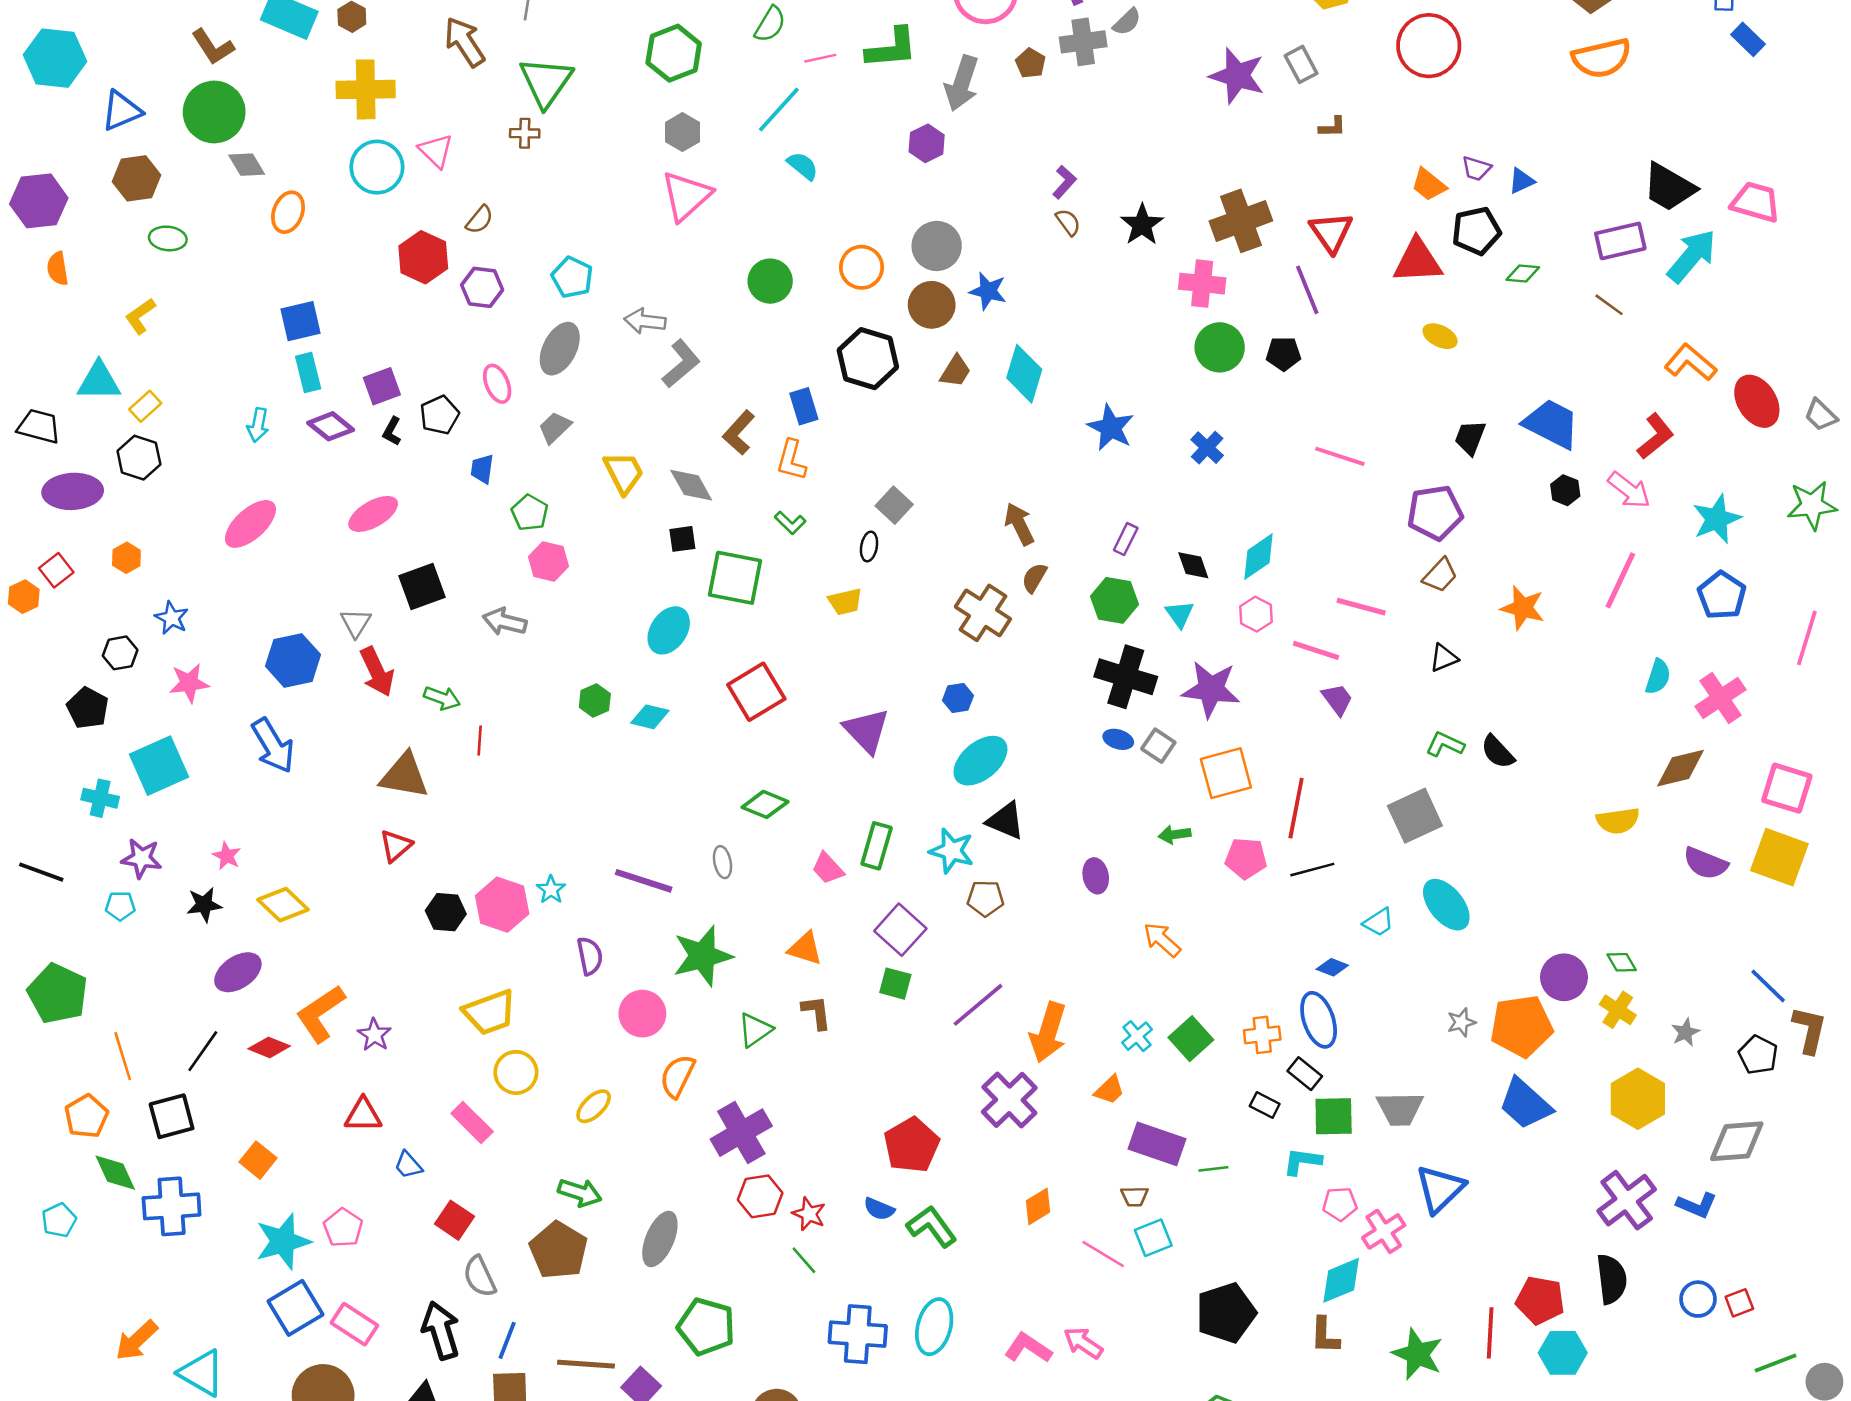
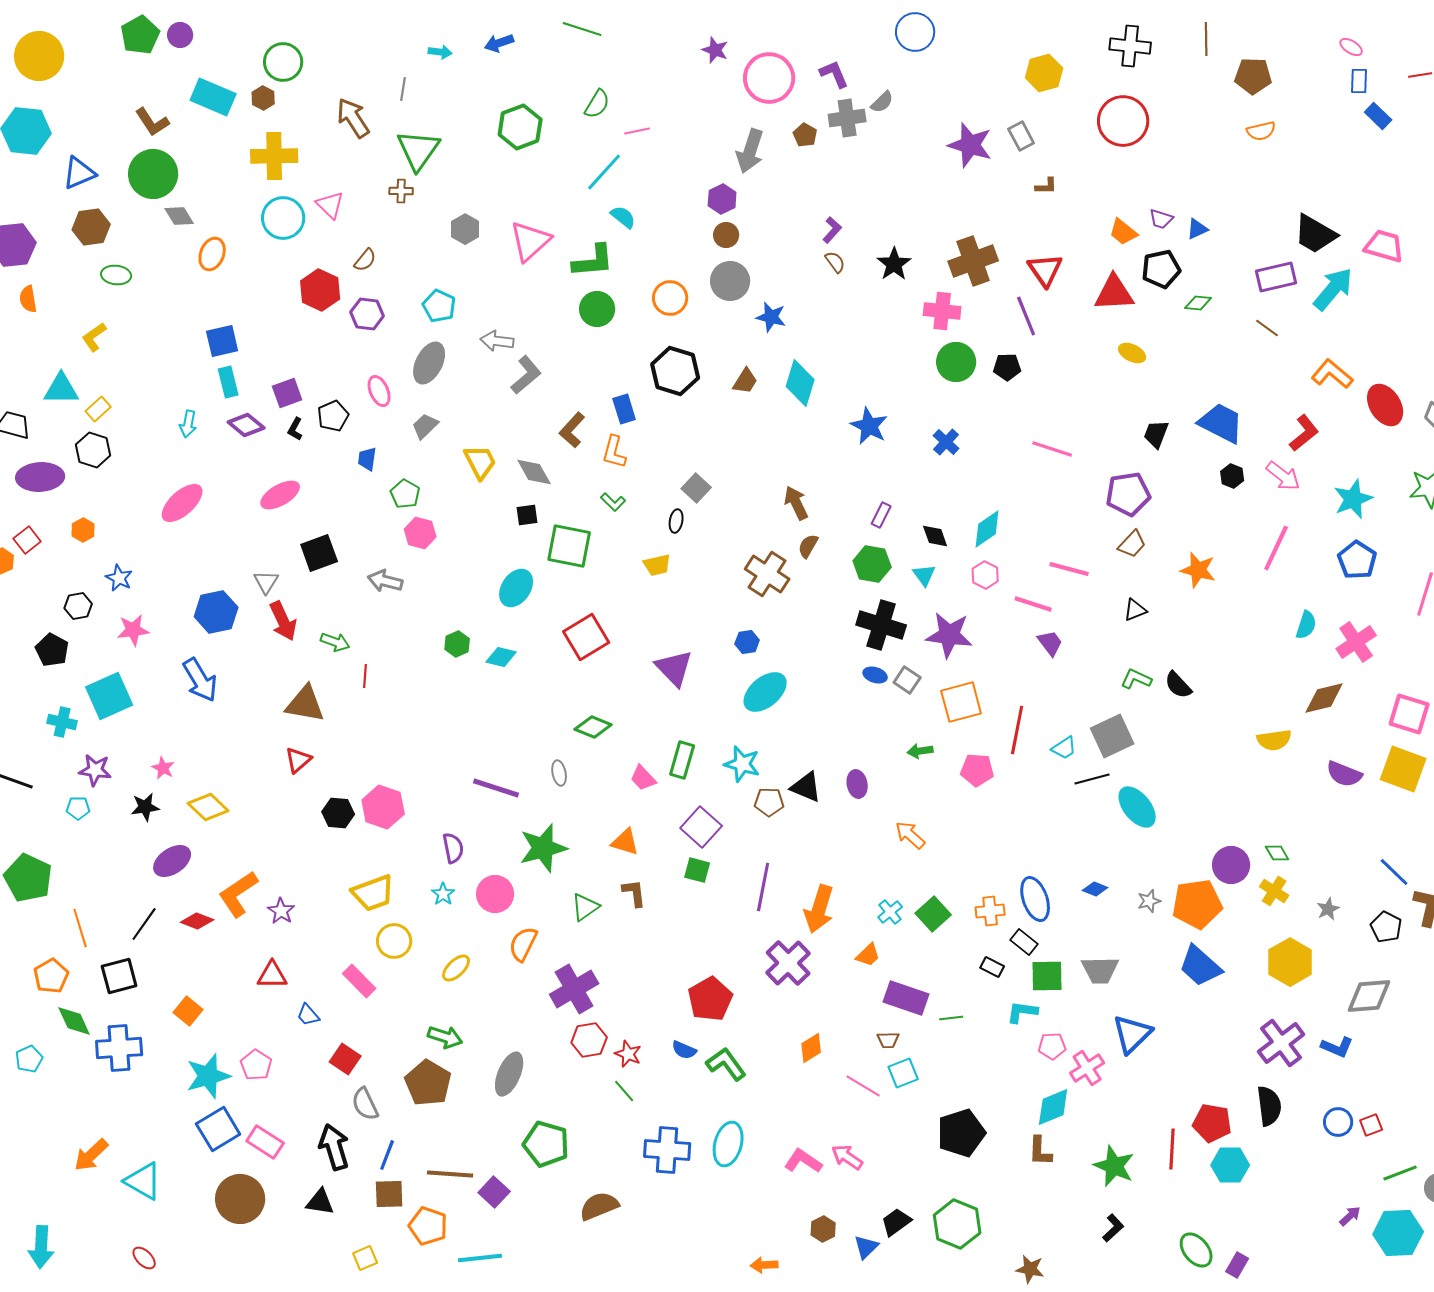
green L-shape: (892, 48) -> (593, 261), moved
orange semicircle: (1602, 58) -> (1261, 131), size x0.6
gray hexagon: (682, 132) -> (465, 229), moved
brown circle: (932, 305) -> (726, 235), moved, size x0.7
black triangle: (1006, 821) -> (806, 787), moved
black line: (1312, 870) -> (1092, 779), moved
cyan star: (551, 890) -> (443, 894), moved
cyan trapezoid: (1379, 922) -> (1064, 748), moved
blue diamond: (1332, 967) -> (1095, 889), moved
purple line: (978, 1005) -> (763, 887), turned -39

